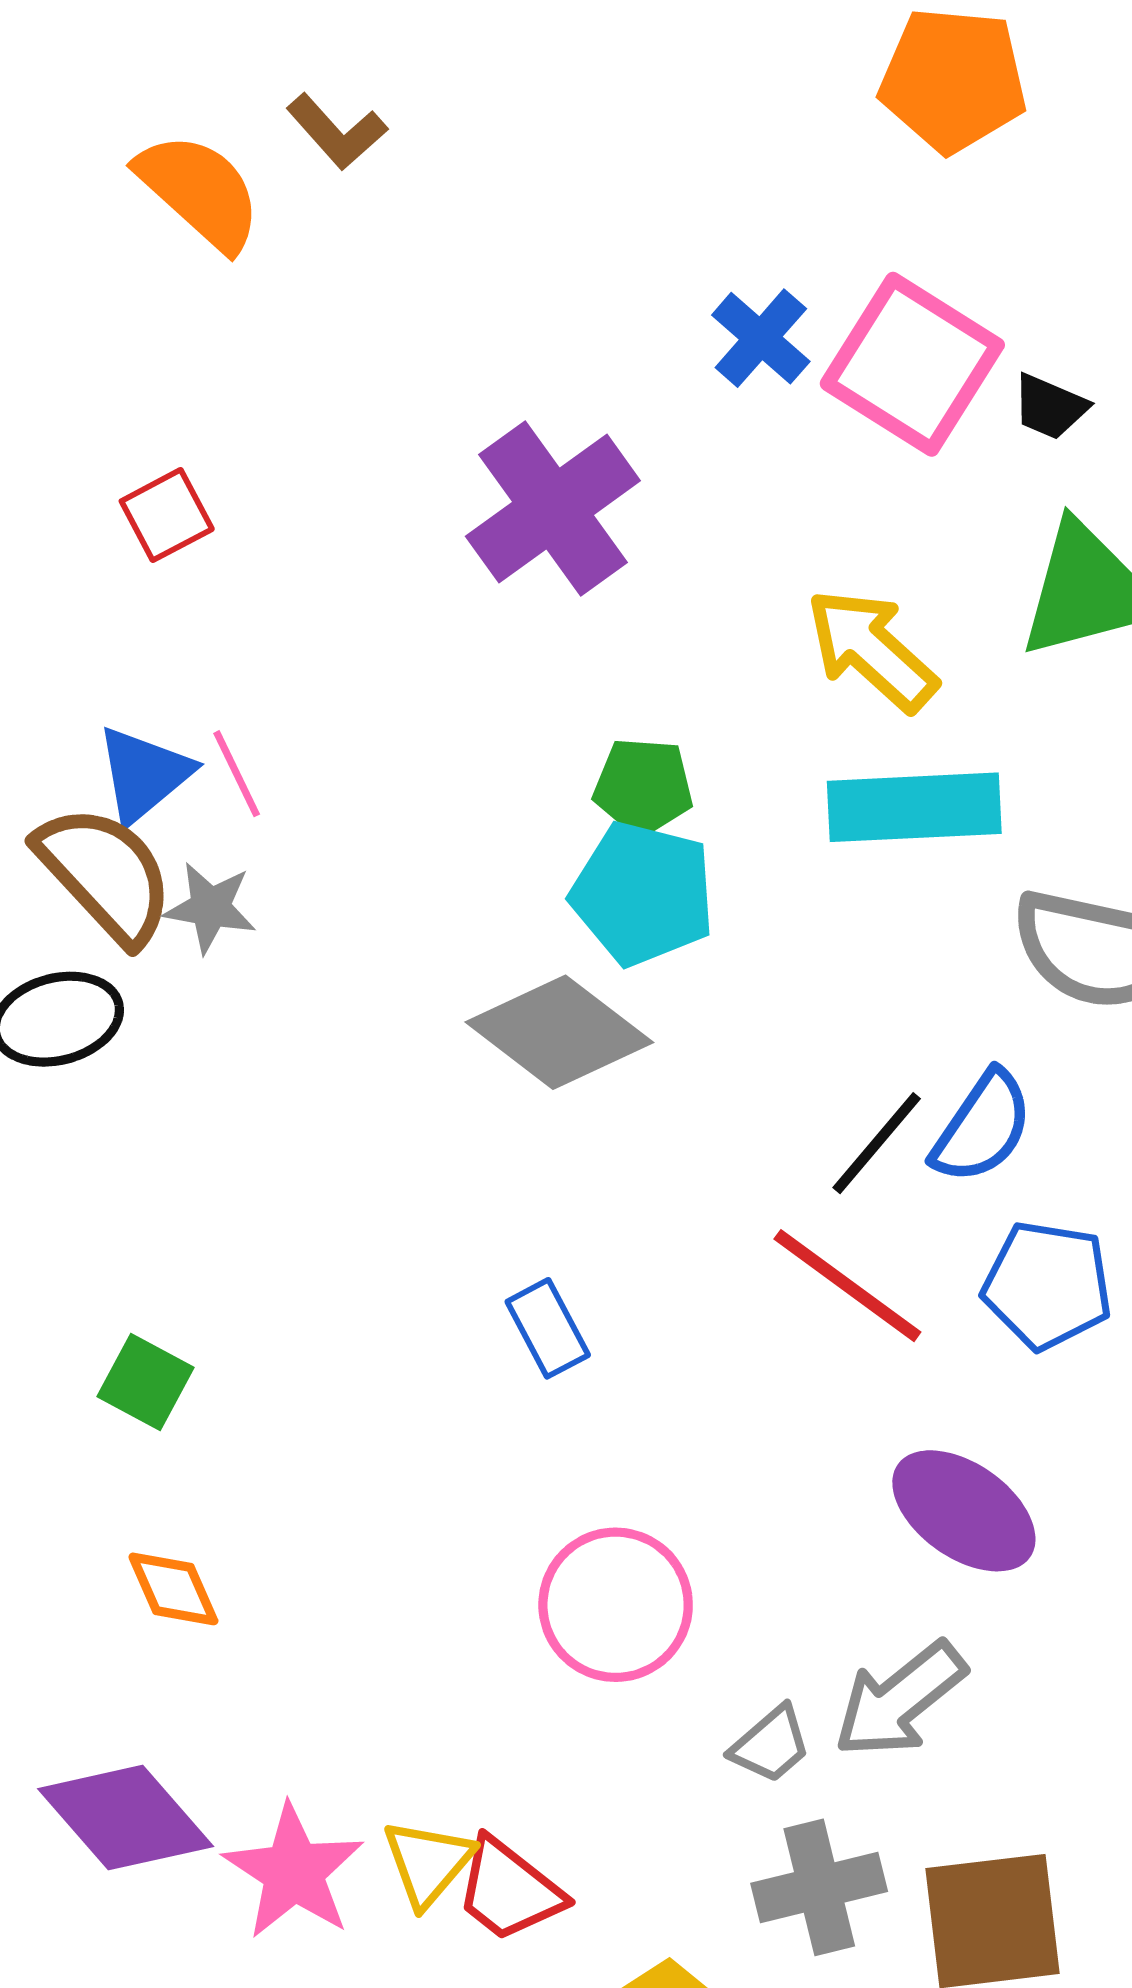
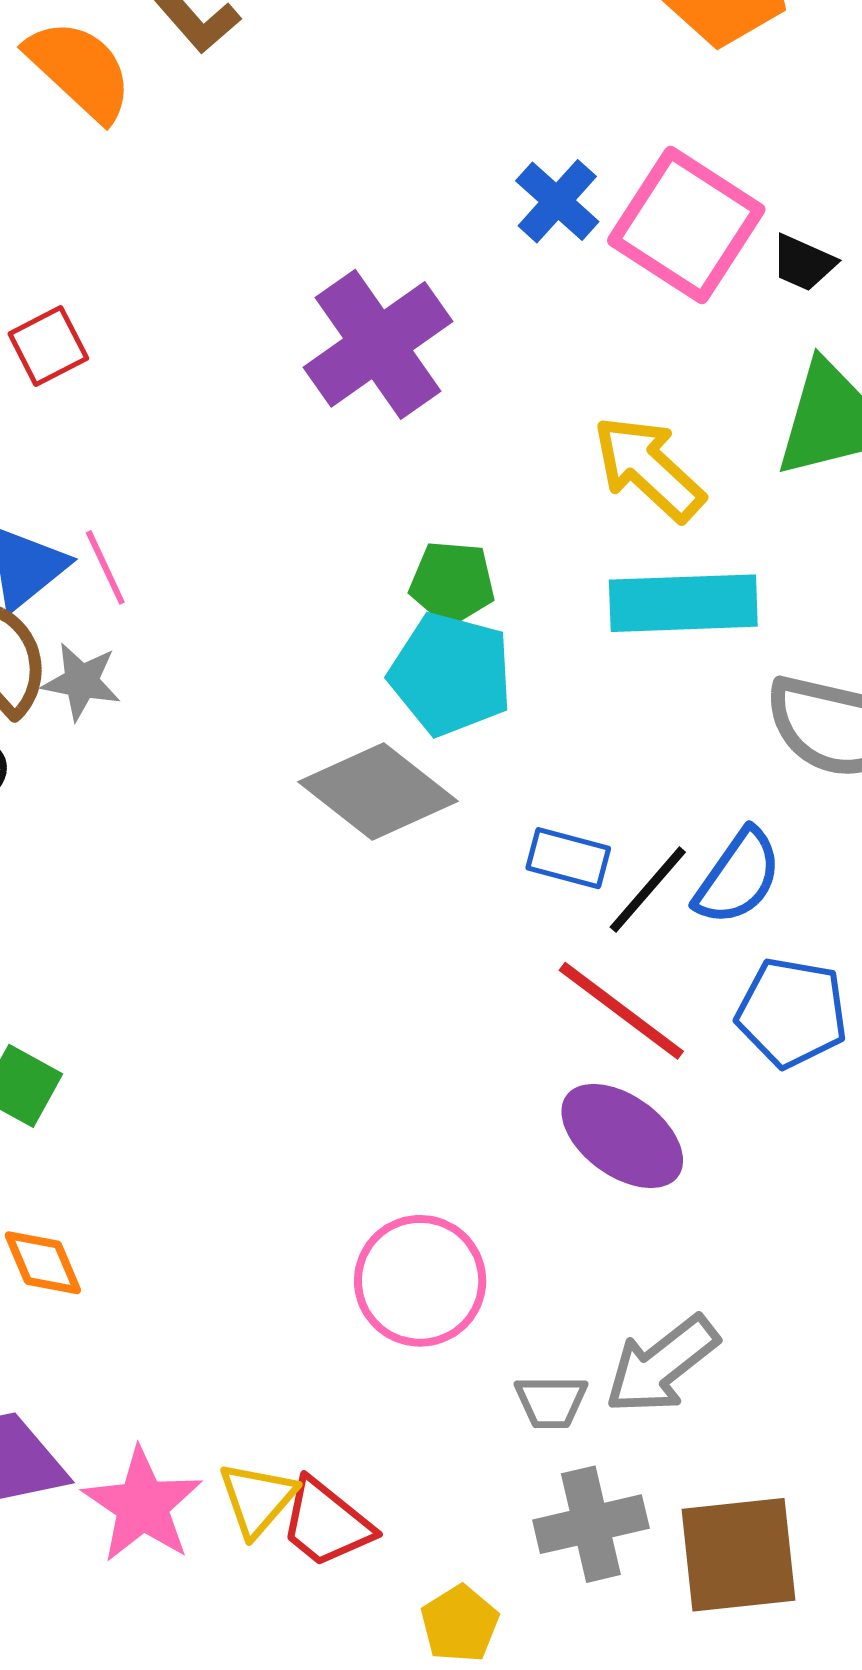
blue rectangle: (548, 1328) -> (568, 858), moved, turned -48
purple ellipse: (964, 1511) -> (622, 1136), moved
gray trapezoid: (771, 1745) -> (551, 1402), turned 40

